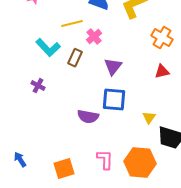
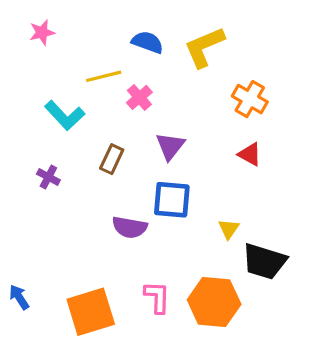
brown rectangle: (75, 58) -> (112, 159), moved
red triangle: (162, 72) -> (250, 154), turned 42
orange square: (64, 169) -> (91, 312), size x1.4

